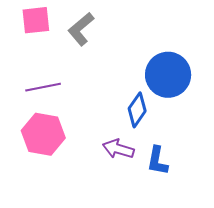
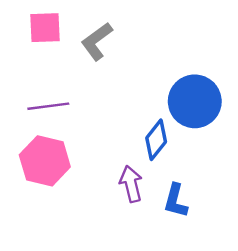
purple arrow: (118, 149) -> (131, 184), turned 56

